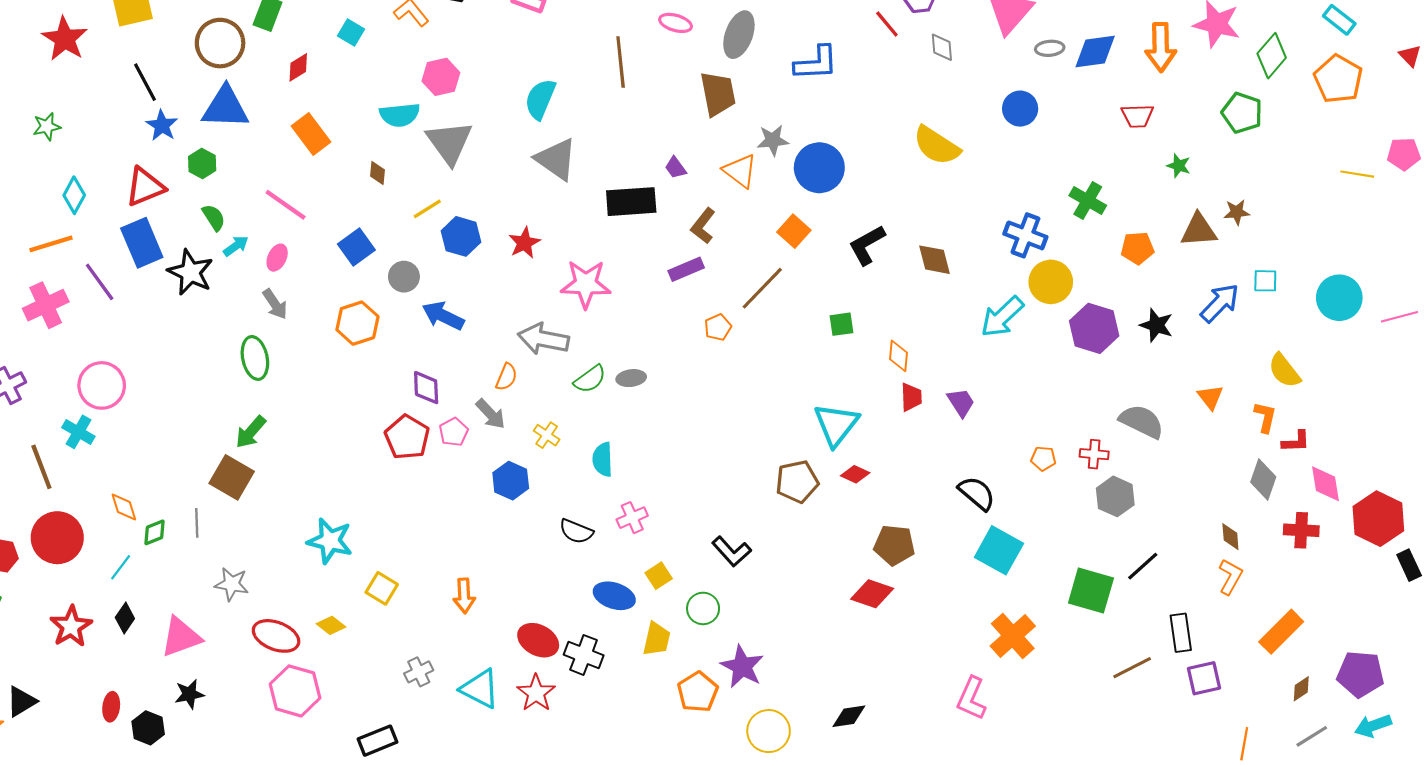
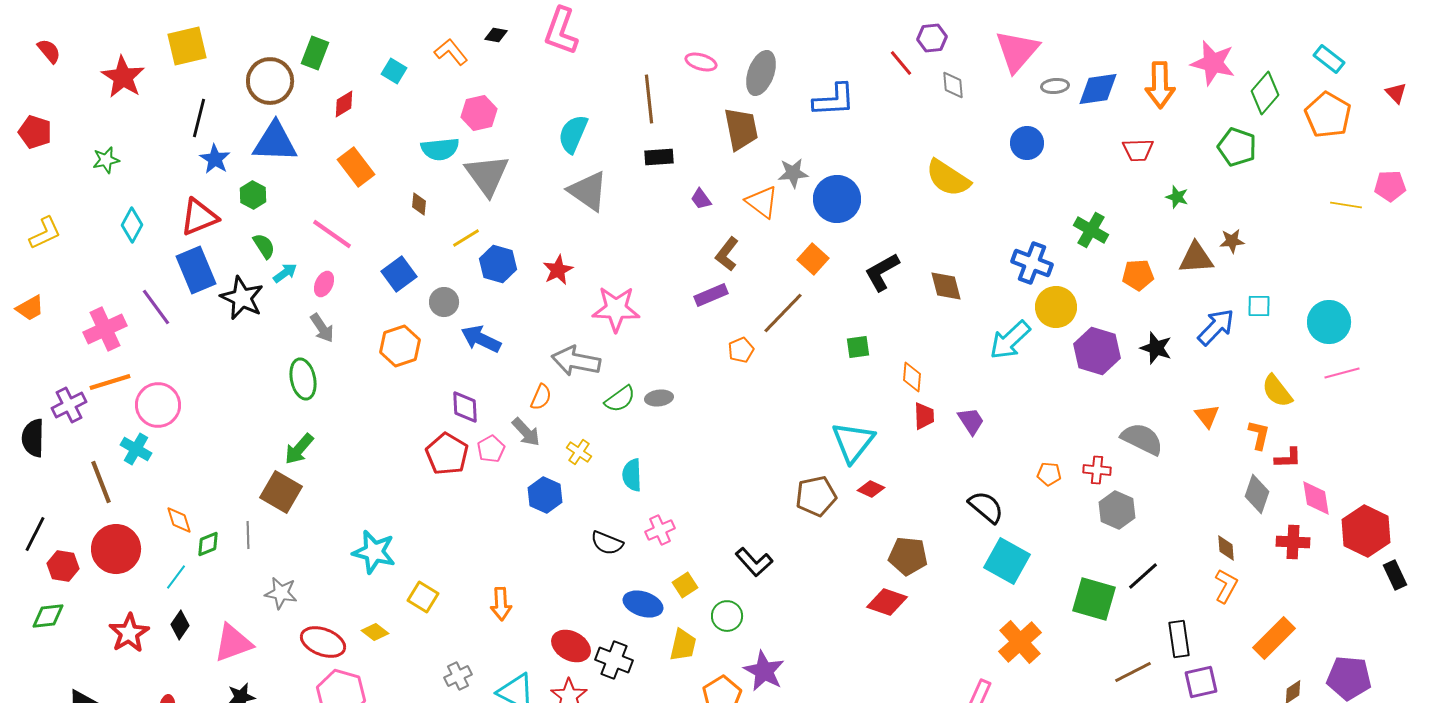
black line: (145, 82) -> (199, 118), turned 42
black rectangle: (631, 202) -> (659, 157), moved, size x0.6
orange line: (51, 244) -> (110, 382), moved
pink line: (1400, 317) -> (1342, 373), moved

